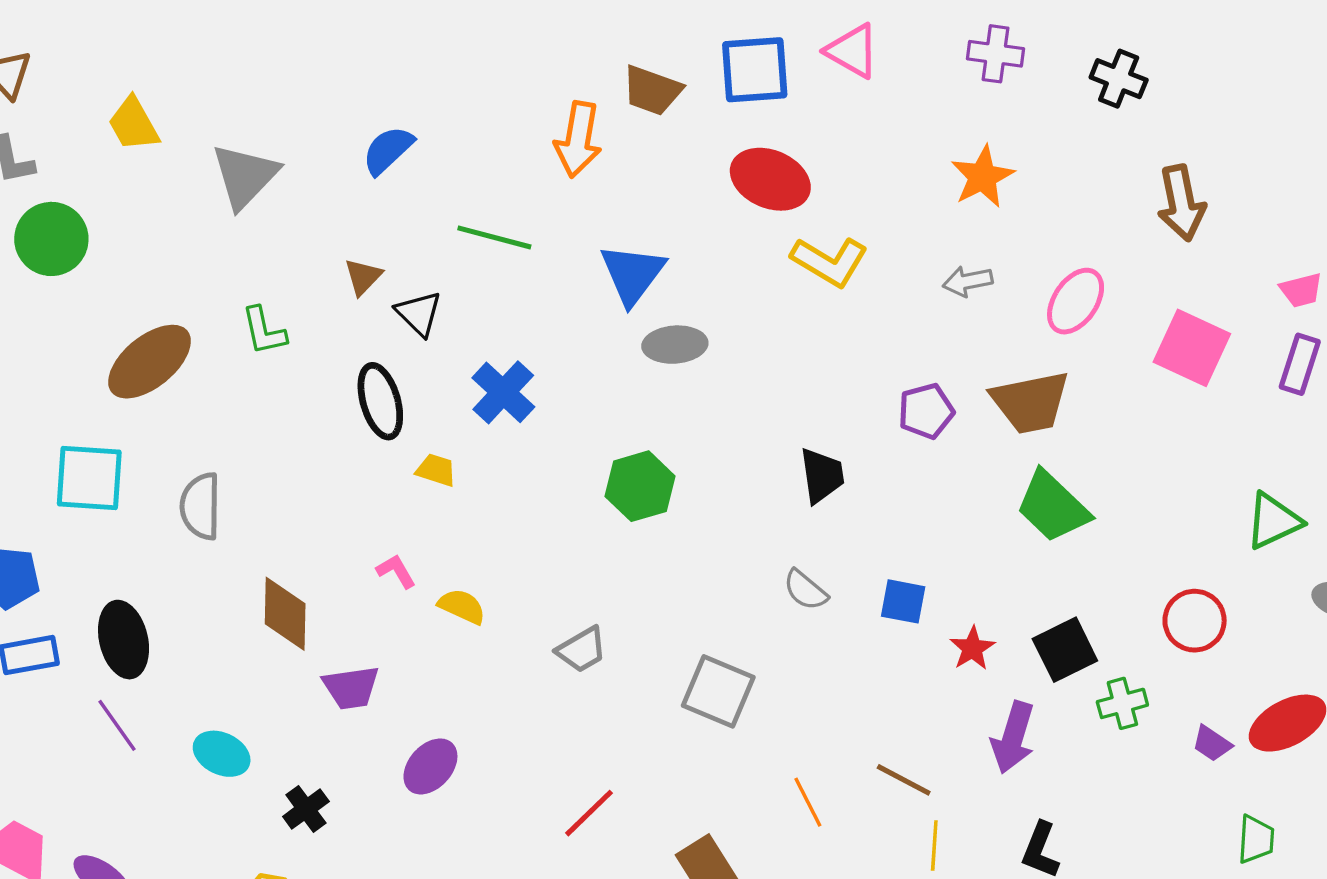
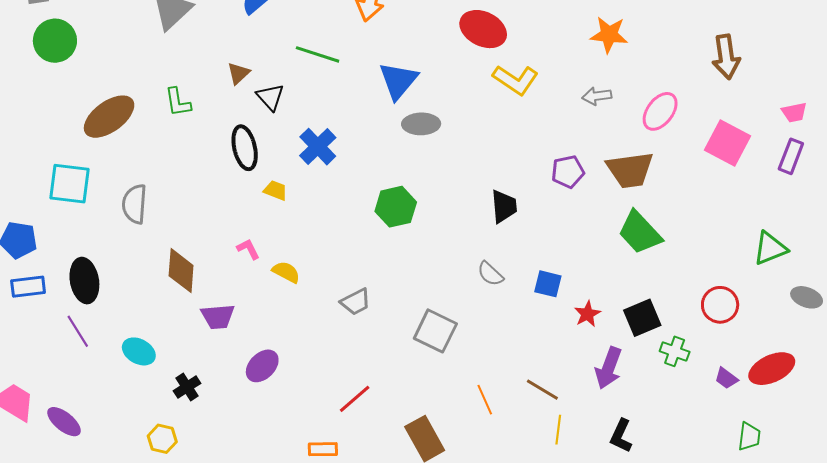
orange star: (982, 177) -> (609, 35), turned 30
green cross: (1122, 703) -> (675, 351), turned 32

